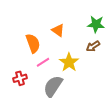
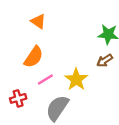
orange triangle: (58, 30) -> (38, 21), moved
orange semicircle: (33, 43) -> (34, 57), turned 54

